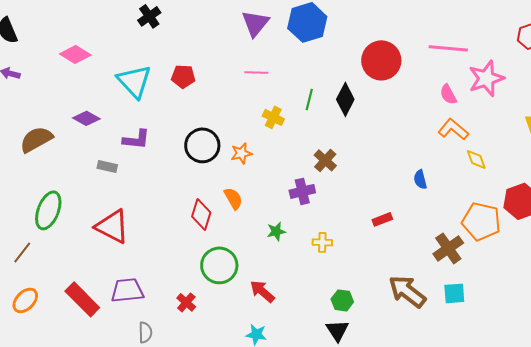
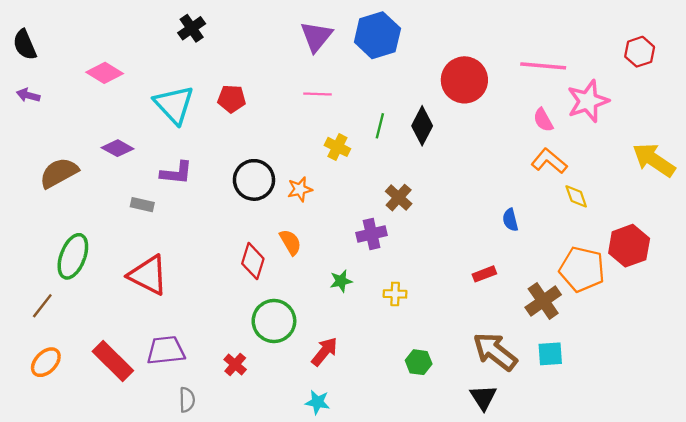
red rectangle: (382, 219) -> (484, 274), moved
red arrow: (262, 291) -> (325, 352), turned 88
black triangle: (337, 330) -> (483, 397), moved

